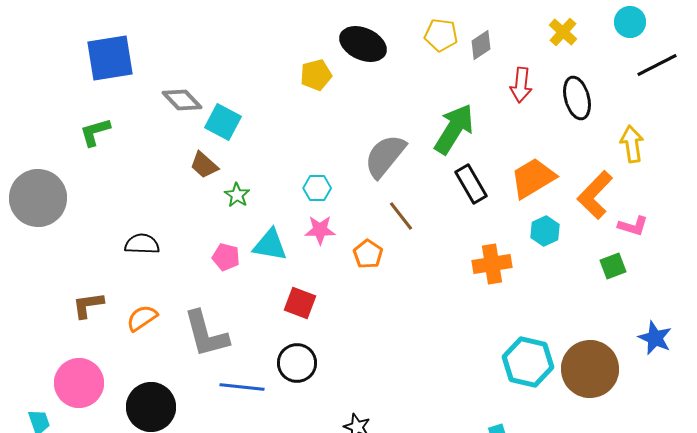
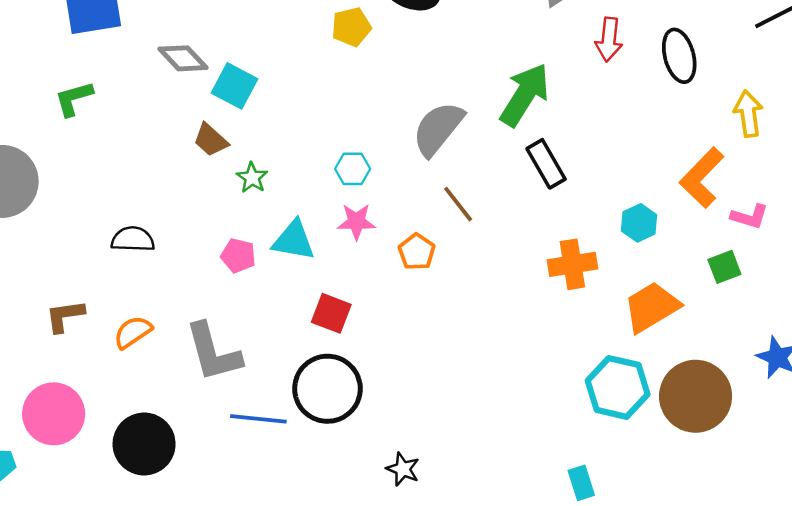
orange trapezoid: (533, 178) -> (652, 307), moved
black circle: (297, 363) -> (327, 389), size x1.4

